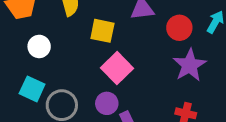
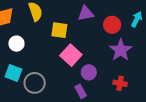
purple circle: (107, 103) -> (89, 72), moved

